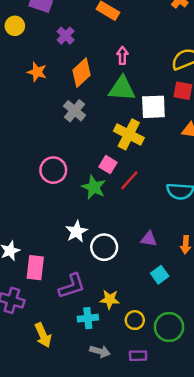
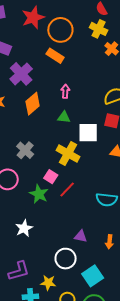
purple cross: (66, 36) -> (21, 74), size x1.6
green triangle: (122, 89) -> (64, 117), size x0.6
gray cross: (75, 111) -> (25, 150), moved
white circle: (104, 247) -> (66, 259), moved
cyan square: (160, 275) -> (93, 276), moved, size x1.5

